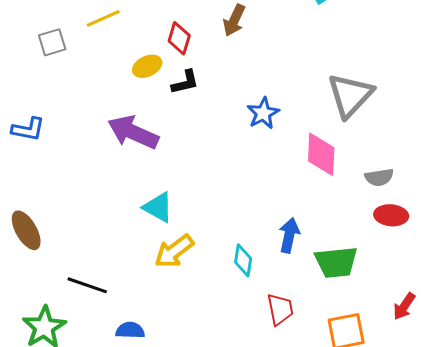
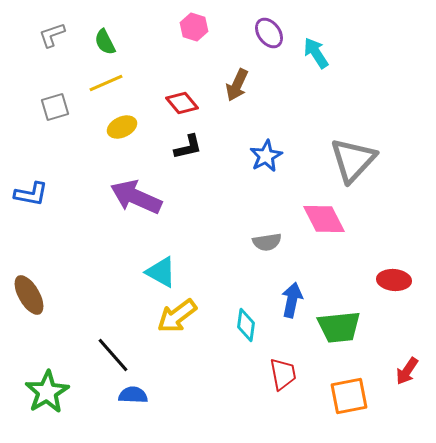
red diamond: (179, 38) -> (182, 103), turned -56
yellow ellipse: (147, 66) -> (122, 127), moved
blue star: (263, 113) -> (266, 156), moved
pink diamond: (321, 154) -> (324, 219), turned -30
gray semicircle: (379, 177) -> (267, 242), moved
black line: (87, 285) -> (113, 355), moved, turned 30

